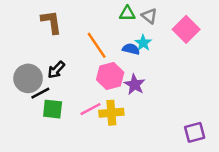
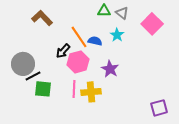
brown L-shape: (51, 22) -> (42, 18), turned -35
blue semicircle: (131, 49) -> (95, 41), moved
black arrow: (56, 70) -> (63, 51), moved
pink hexagon: (110, 76) -> (78, 62), moved
pink line: (91, 109) -> (74, 89), turned -60

